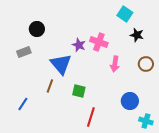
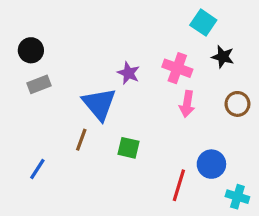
black circle: (37, 29) -> (31, 50), moved
pink cross: (99, 42) -> (177, 68), moved
red line: (91, 117) -> (179, 185), moved

